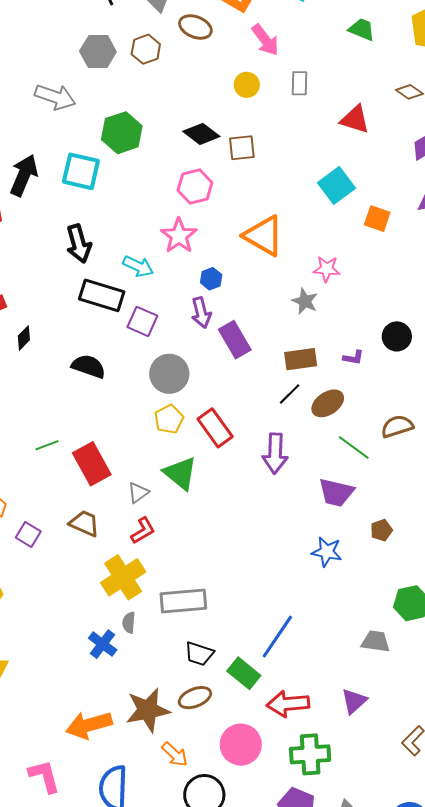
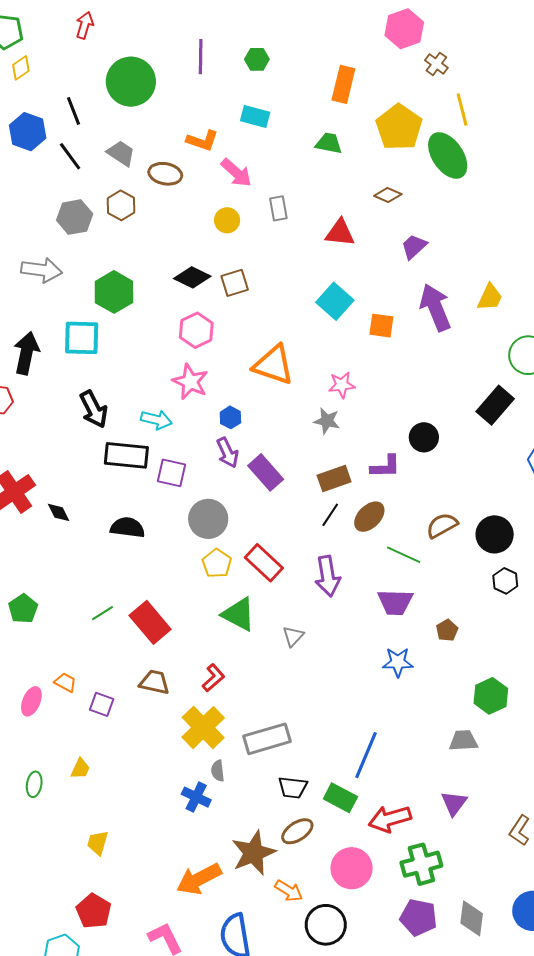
black diamond: (24, 338) -> (59, 512), turned -60
purple L-shape: (353, 358) -> (385, 467), size x1.5
gray triangle: (138, 493) -> (293, 636), moved

